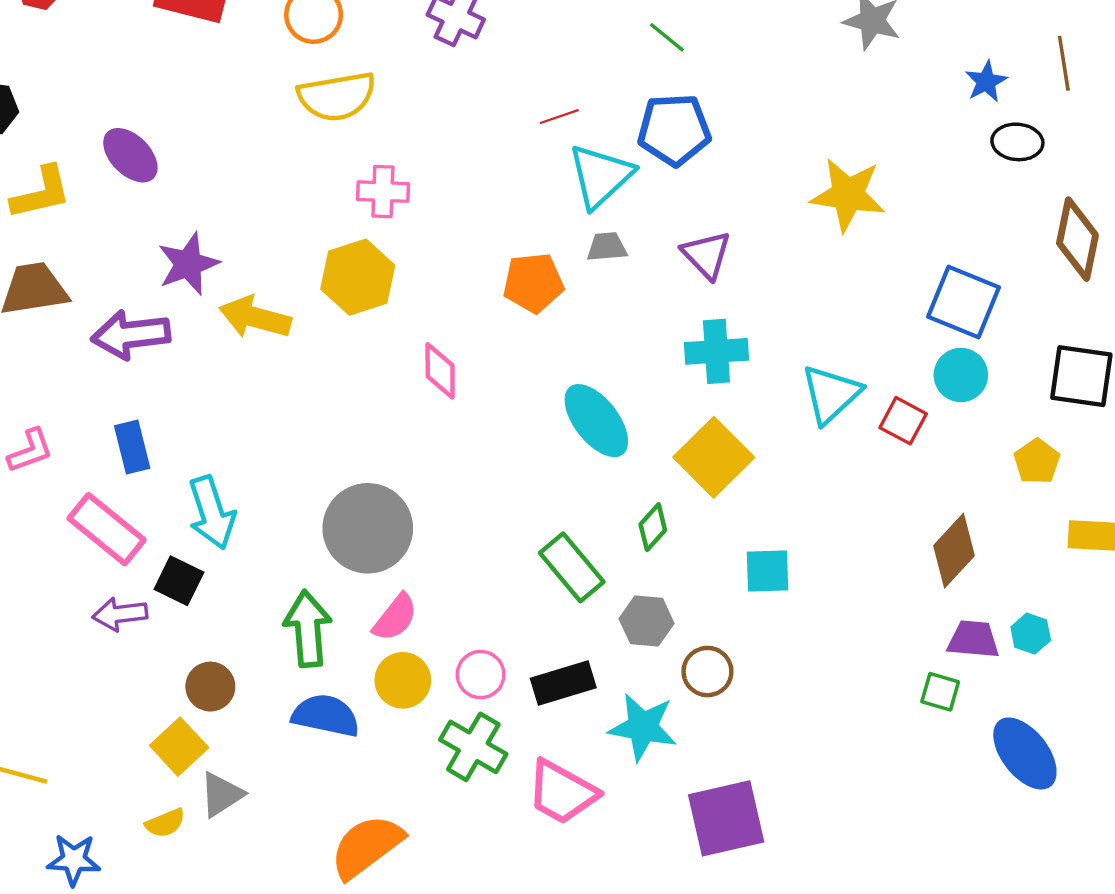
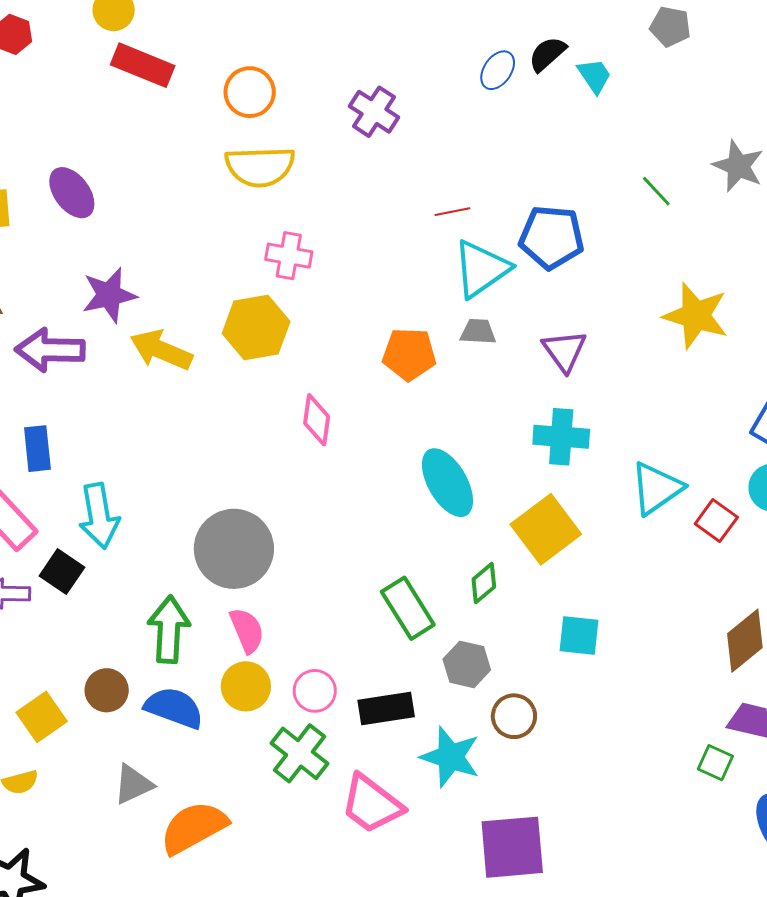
green line: (667, 37) -> (656, 191), moved
pink semicircle: (395, 617) -> (247, 630), turned -69
brown circle: (210, 687) -> (107, 690), moved
gray triangle: (221, 794) -> (133, 784), moved

